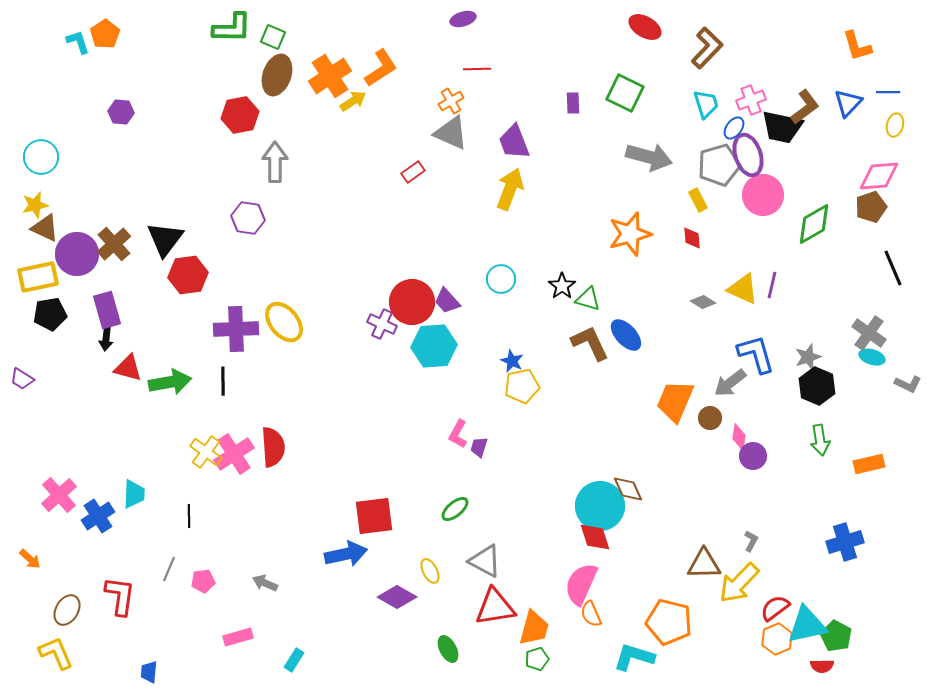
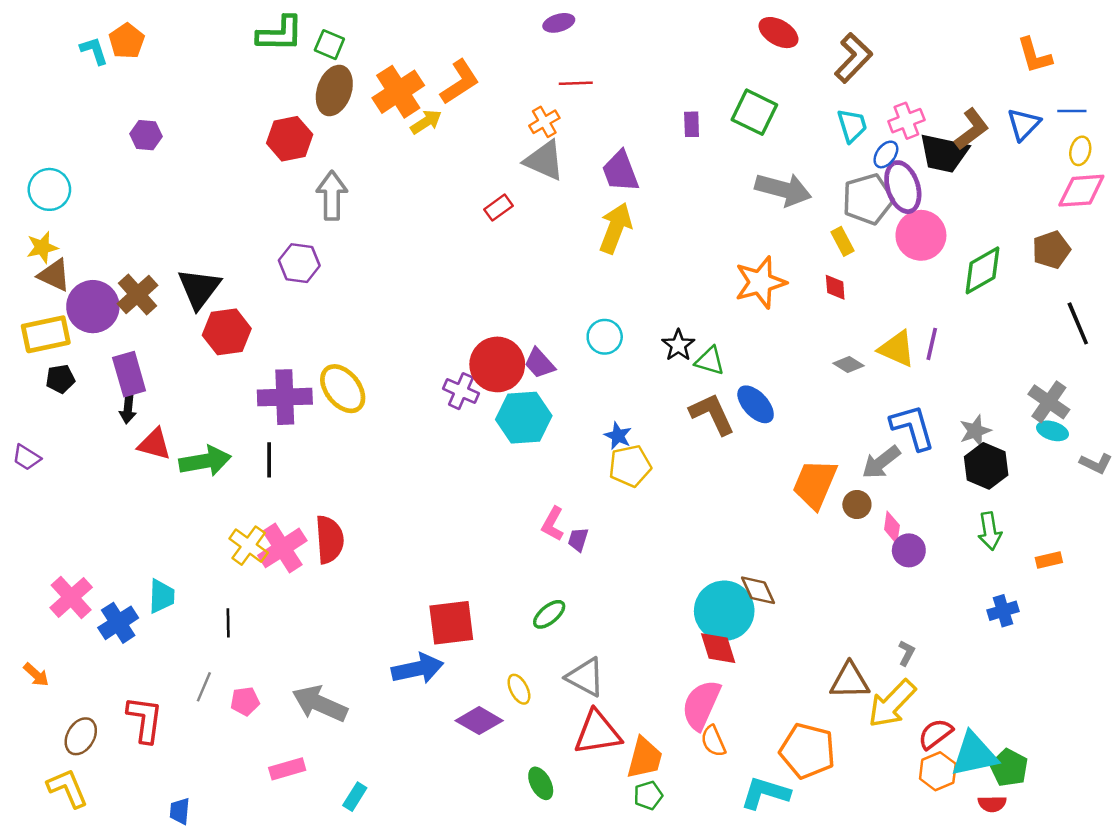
pink diamond: (879, 176) -> (1081, 191), moved
black pentagon: (50, 314) -> (60, 379), size x0.7
orange rectangle: (869, 464) -> (1049, 560), size x0.7
blue cross: (845, 542) -> (1003, 611), moved, size x0.7
gray arrow: (265, 583) -> (320, 704), size x1.8

